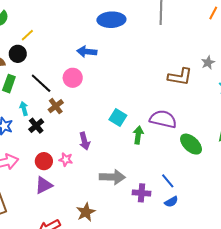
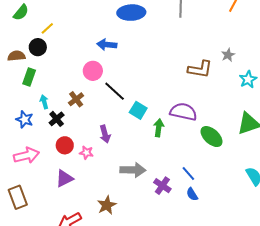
black line: (41, 83) -> (115, 91), moved
red circle: (44, 161) -> (65, 145), moved
purple cross: (142, 193) -> (162, 186), turned 30
blue semicircle: (171, 202) -> (192, 194), turned 88

